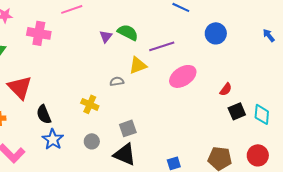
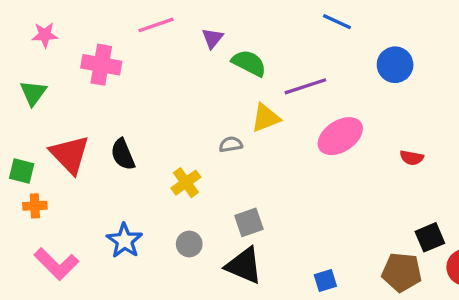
purple triangle: (106, 36) -> (212, 38), moved
red semicircle: (226, 89) -> (412, 158), turned 64
yellow cross: (90, 104) -> (186, 183), turned 30
black square: (237, 111) -> (430, 237), moved
black semicircle: (44, 114) -> (123, 154), moved

